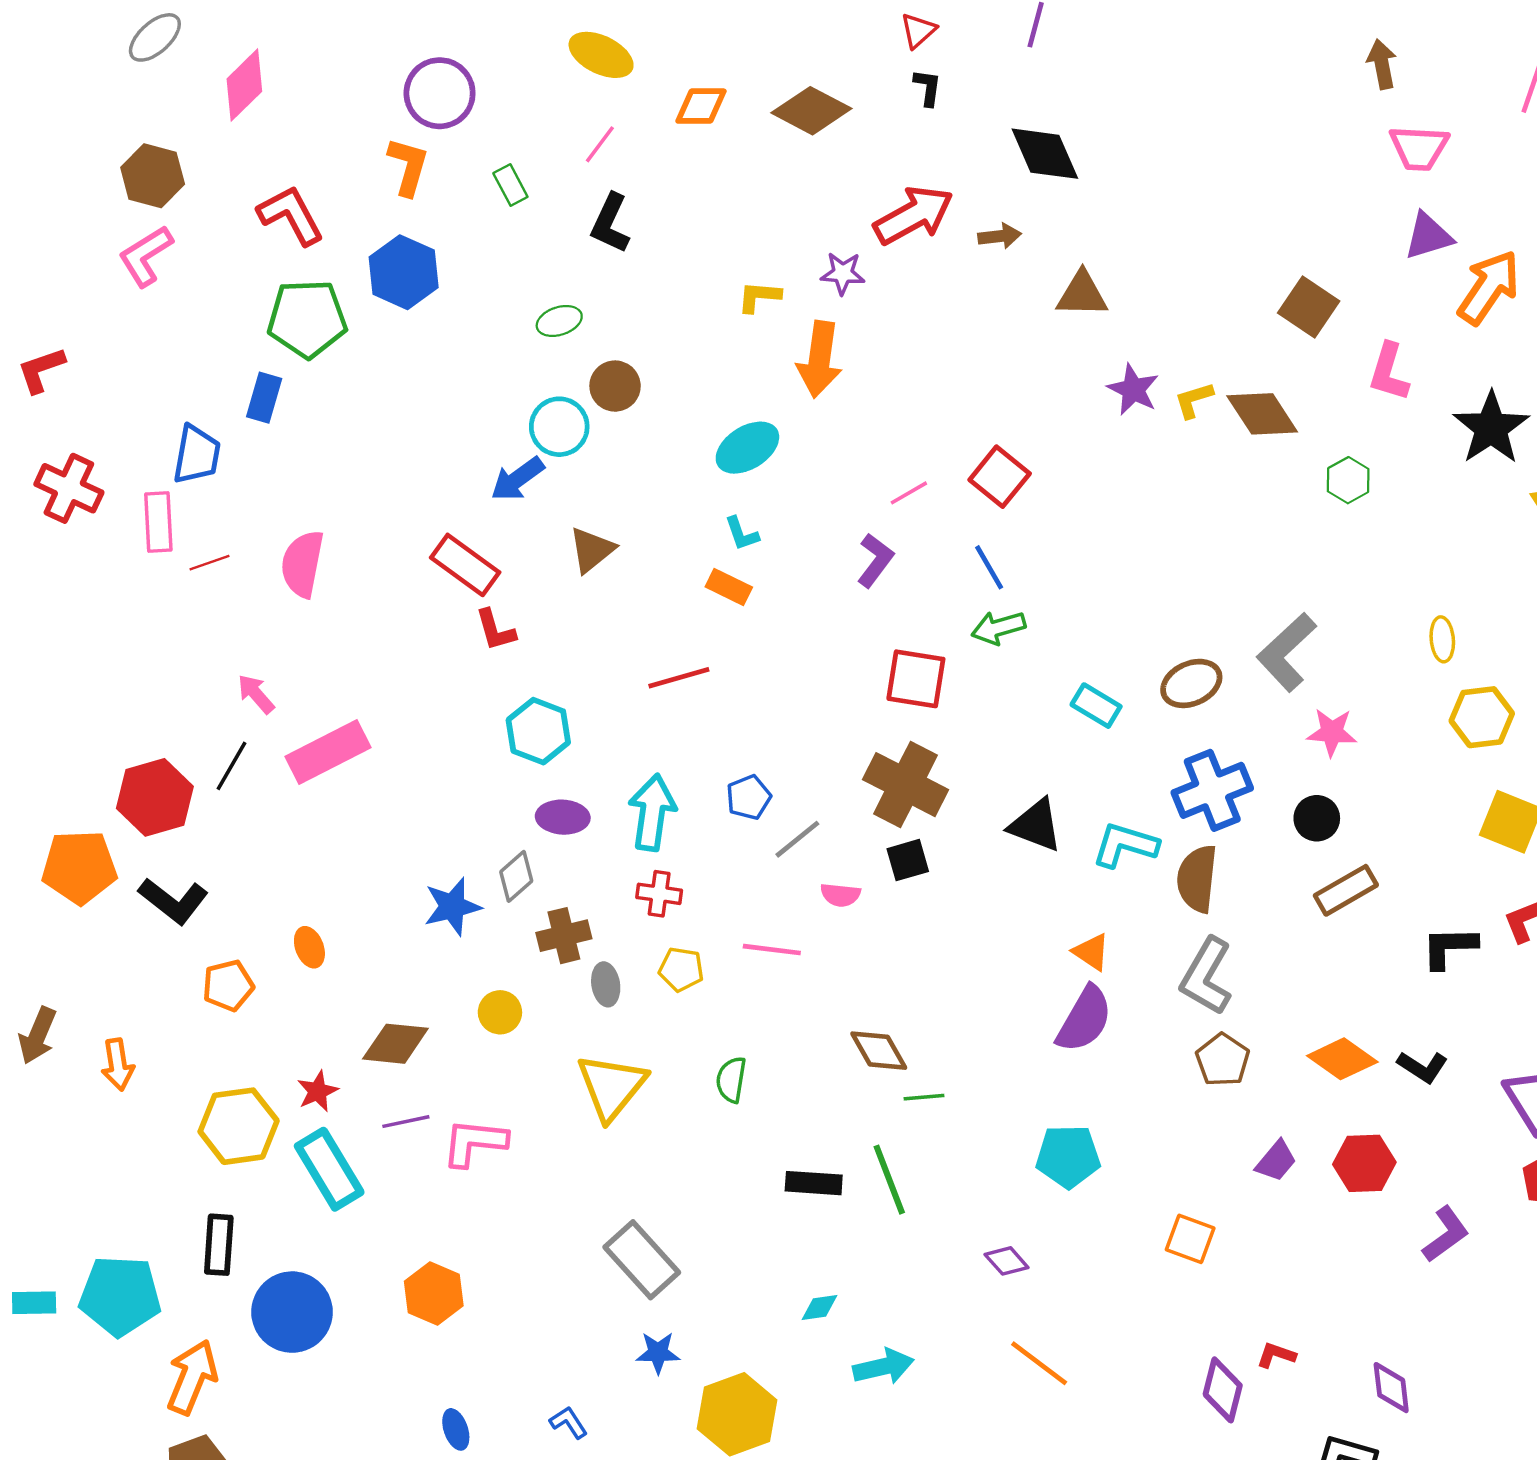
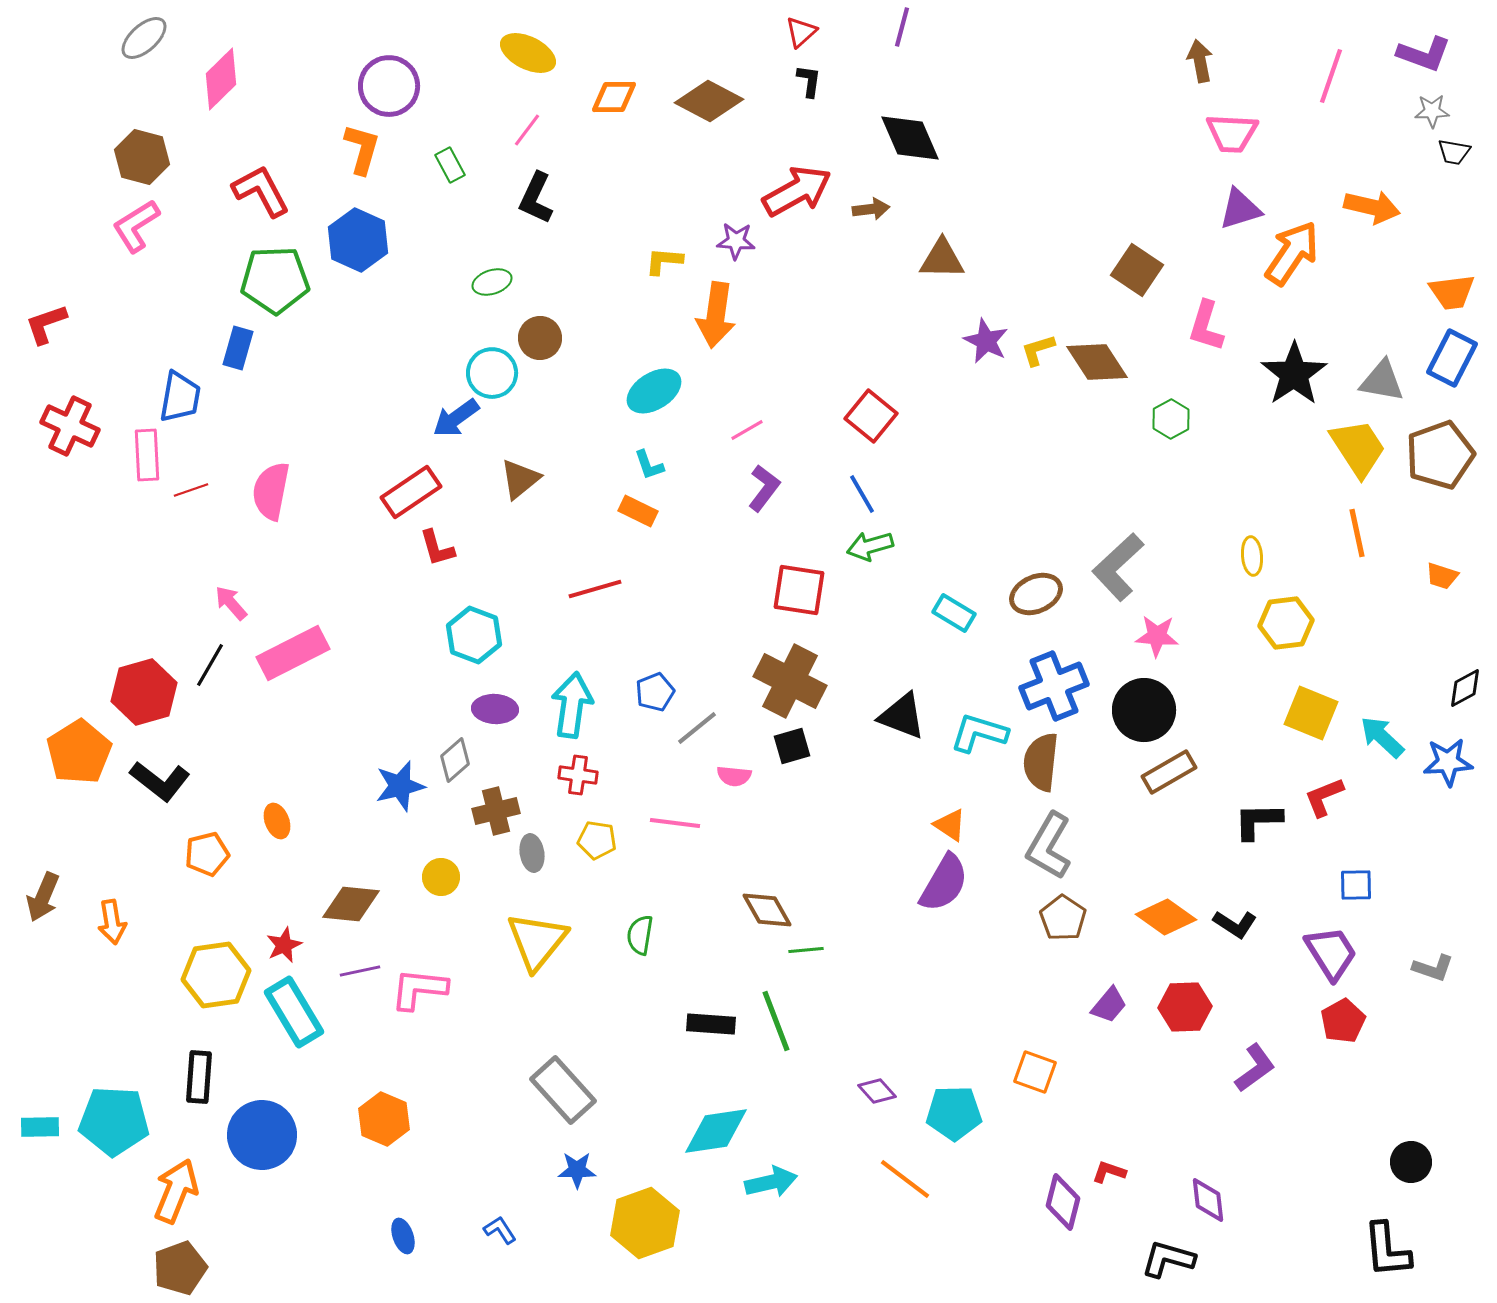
pink line: (909, 493) -> (747, 430), moved
red rectangle: (465, 565) -> (411, 492), turned -70
black circle: (1317, 818) -> (1144, 710), size x1.6
orange pentagon: (79, 867) -> (79, 752), turned -30
cyan pentagon: (1068, 1156) -> (954, 1113), moved
cyan diamond: (819, 1307) -> (716, 1131), size x2.0

